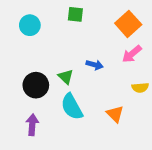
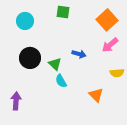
black circle: (36, 85) -> (30, 58), moved
cyan semicircle: (72, 107) -> (61, 81), moved, size x0.6
purple arrow: (32, 125) -> (16, 101), moved

